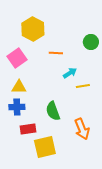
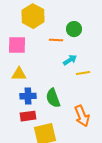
green circle: (91, 42) -> (74, 29), moved
pink square: (17, 58) -> (17, 45), turned 36
blue cross: (17, 107) -> (28, 96), moved

